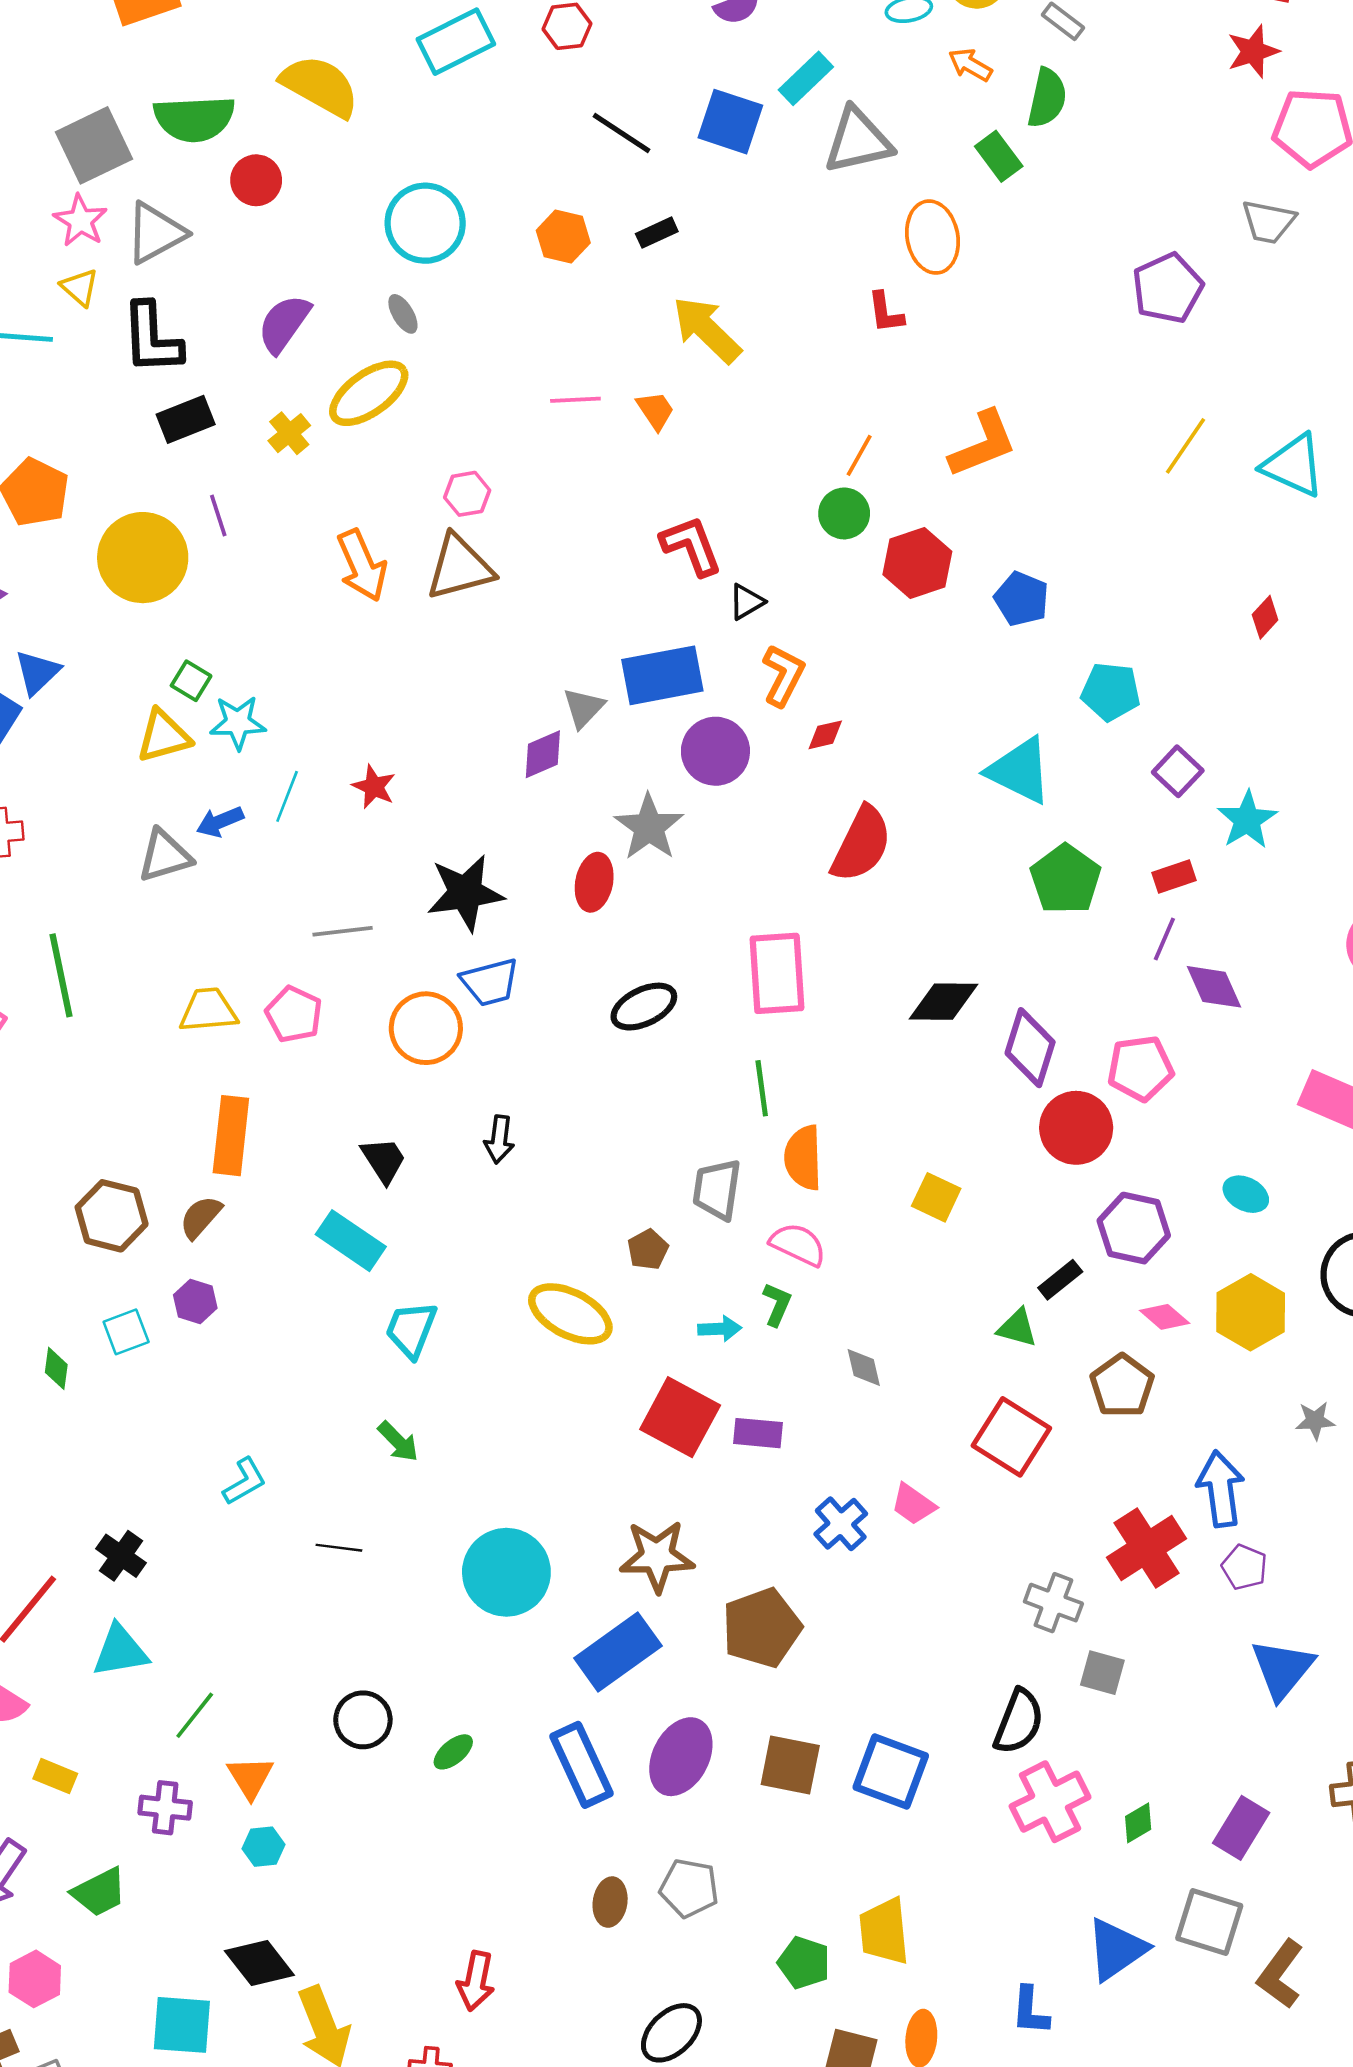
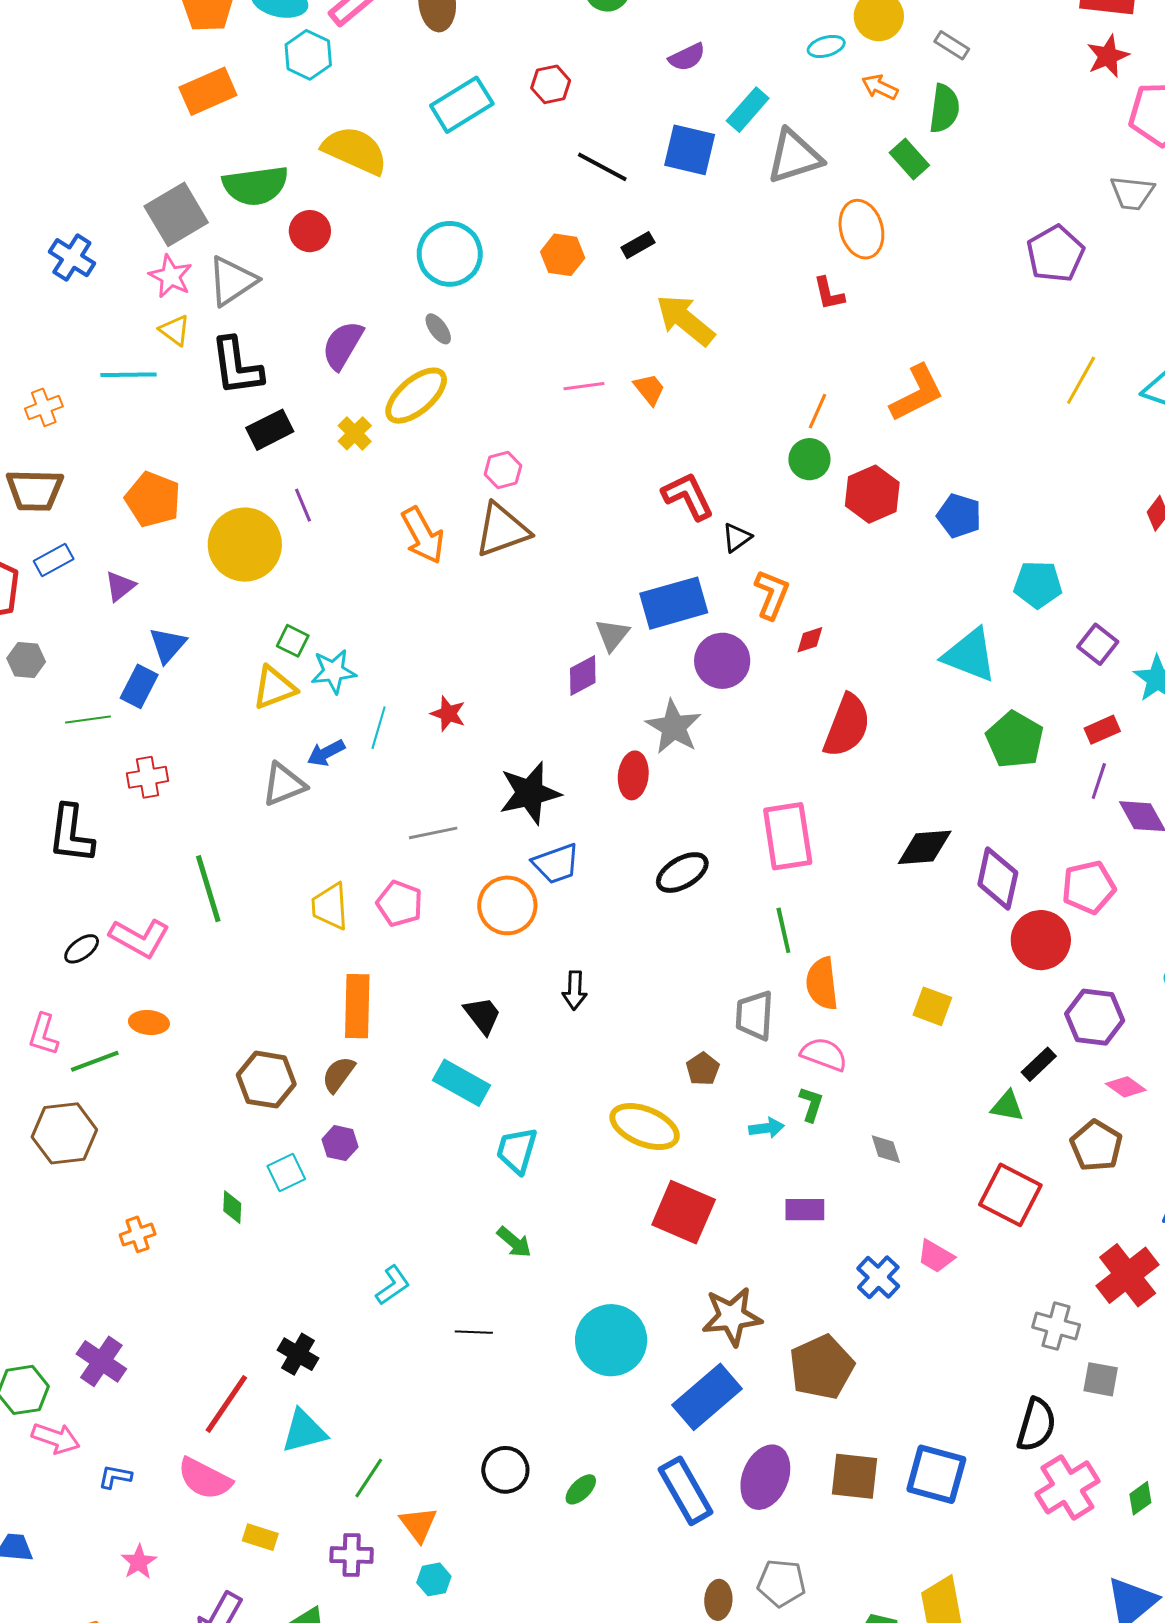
yellow trapezoid: (208, 1010) -> (330, 906), turned -84
red square: (680, 1417) -> (684, 1212), moved

